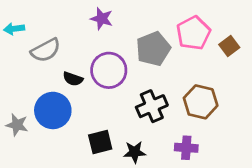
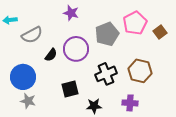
black semicircle: (73, 79) -> (51, 55), turned -72
blue circle: (53, 110) -> (23, 77), moved
gray star: (17, 125) -> (28, 101), moved
black square: (100, 142) -> (70, 89), moved

